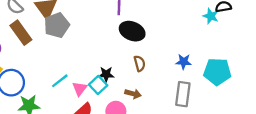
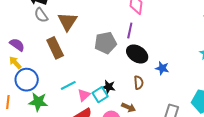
gray pentagon: (57, 25) -> (106, 43), moved
brown rectangle: (21, 33) -> (55, 48), moved
blue star: (184, 62) -> (162, 68), moved

